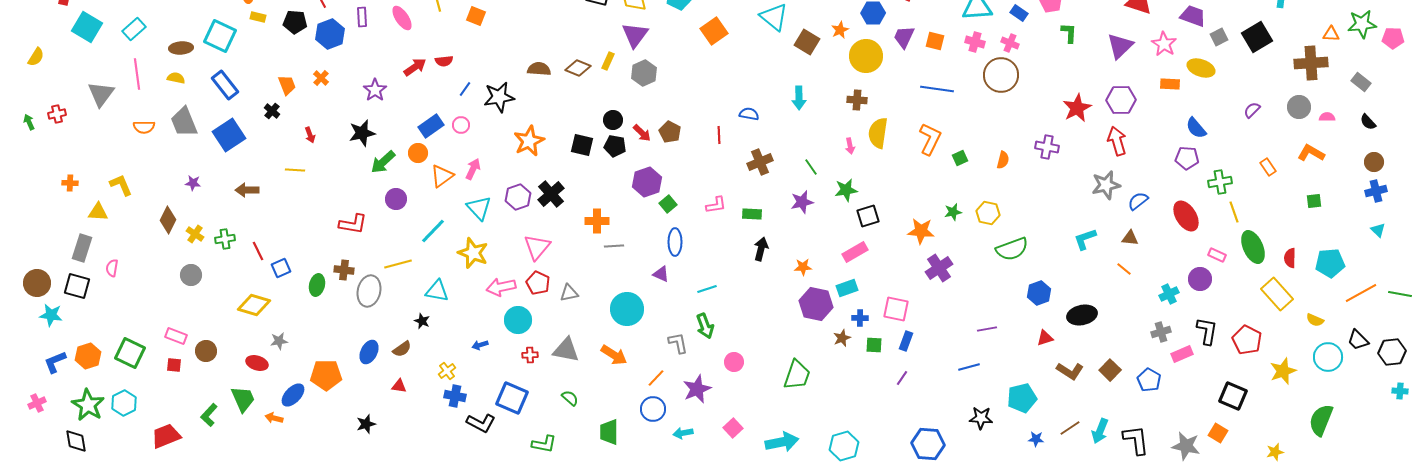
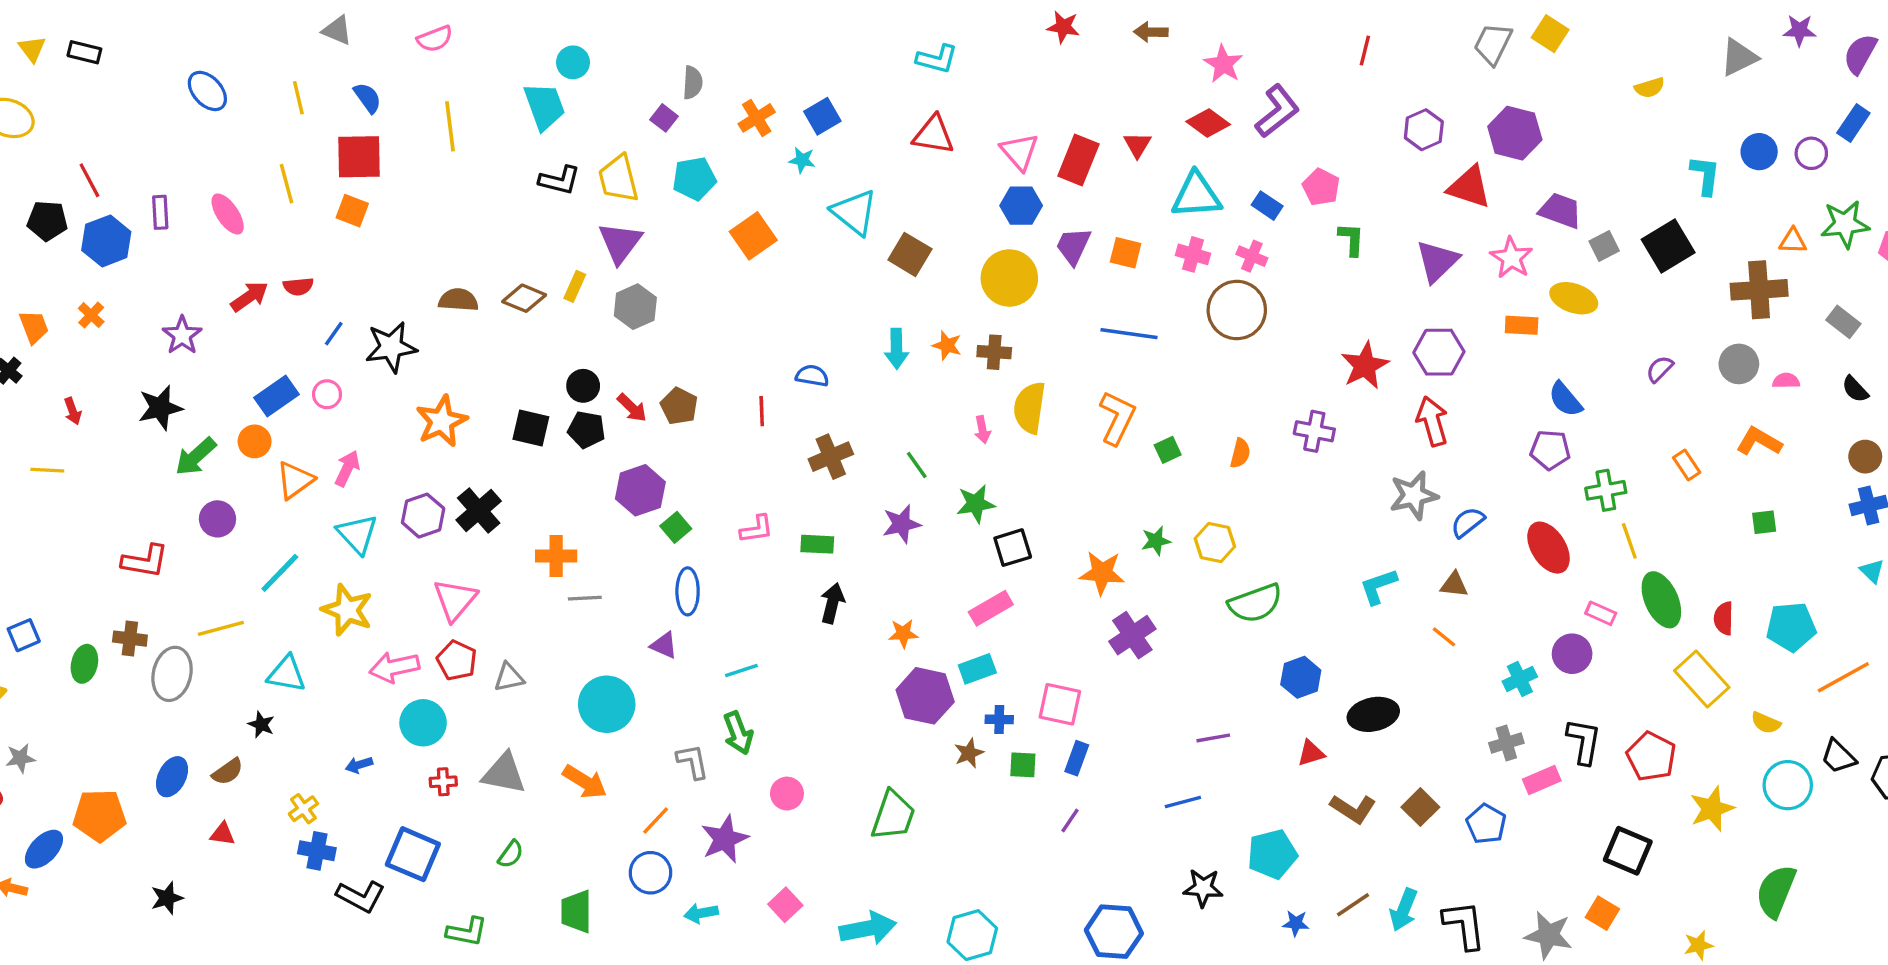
orange star: (840, 30) -> (947, 345), moved, turned -30
green semicircle: (570, 398) -> (511, 854), turned 84

